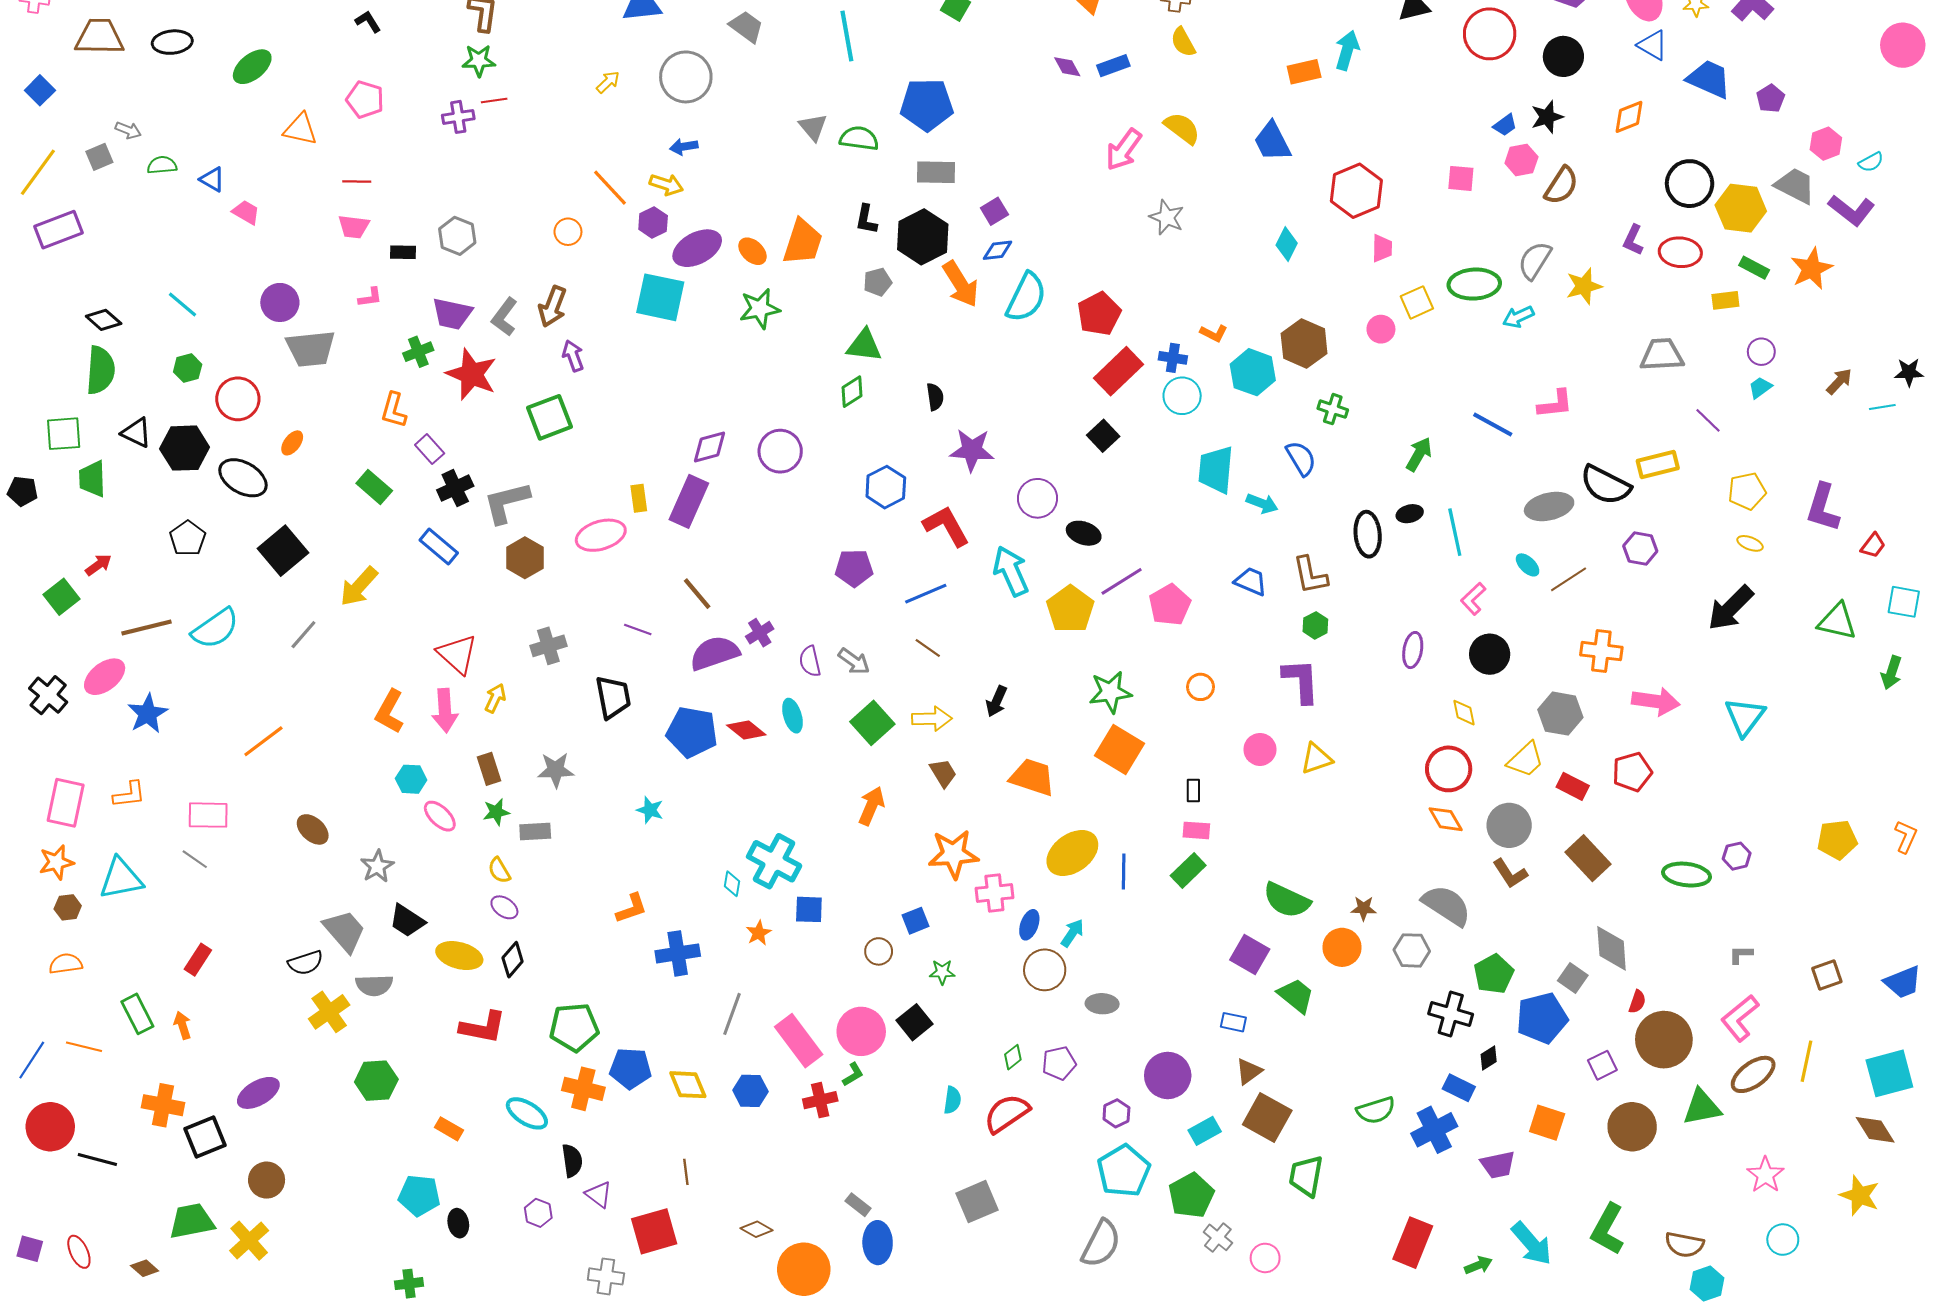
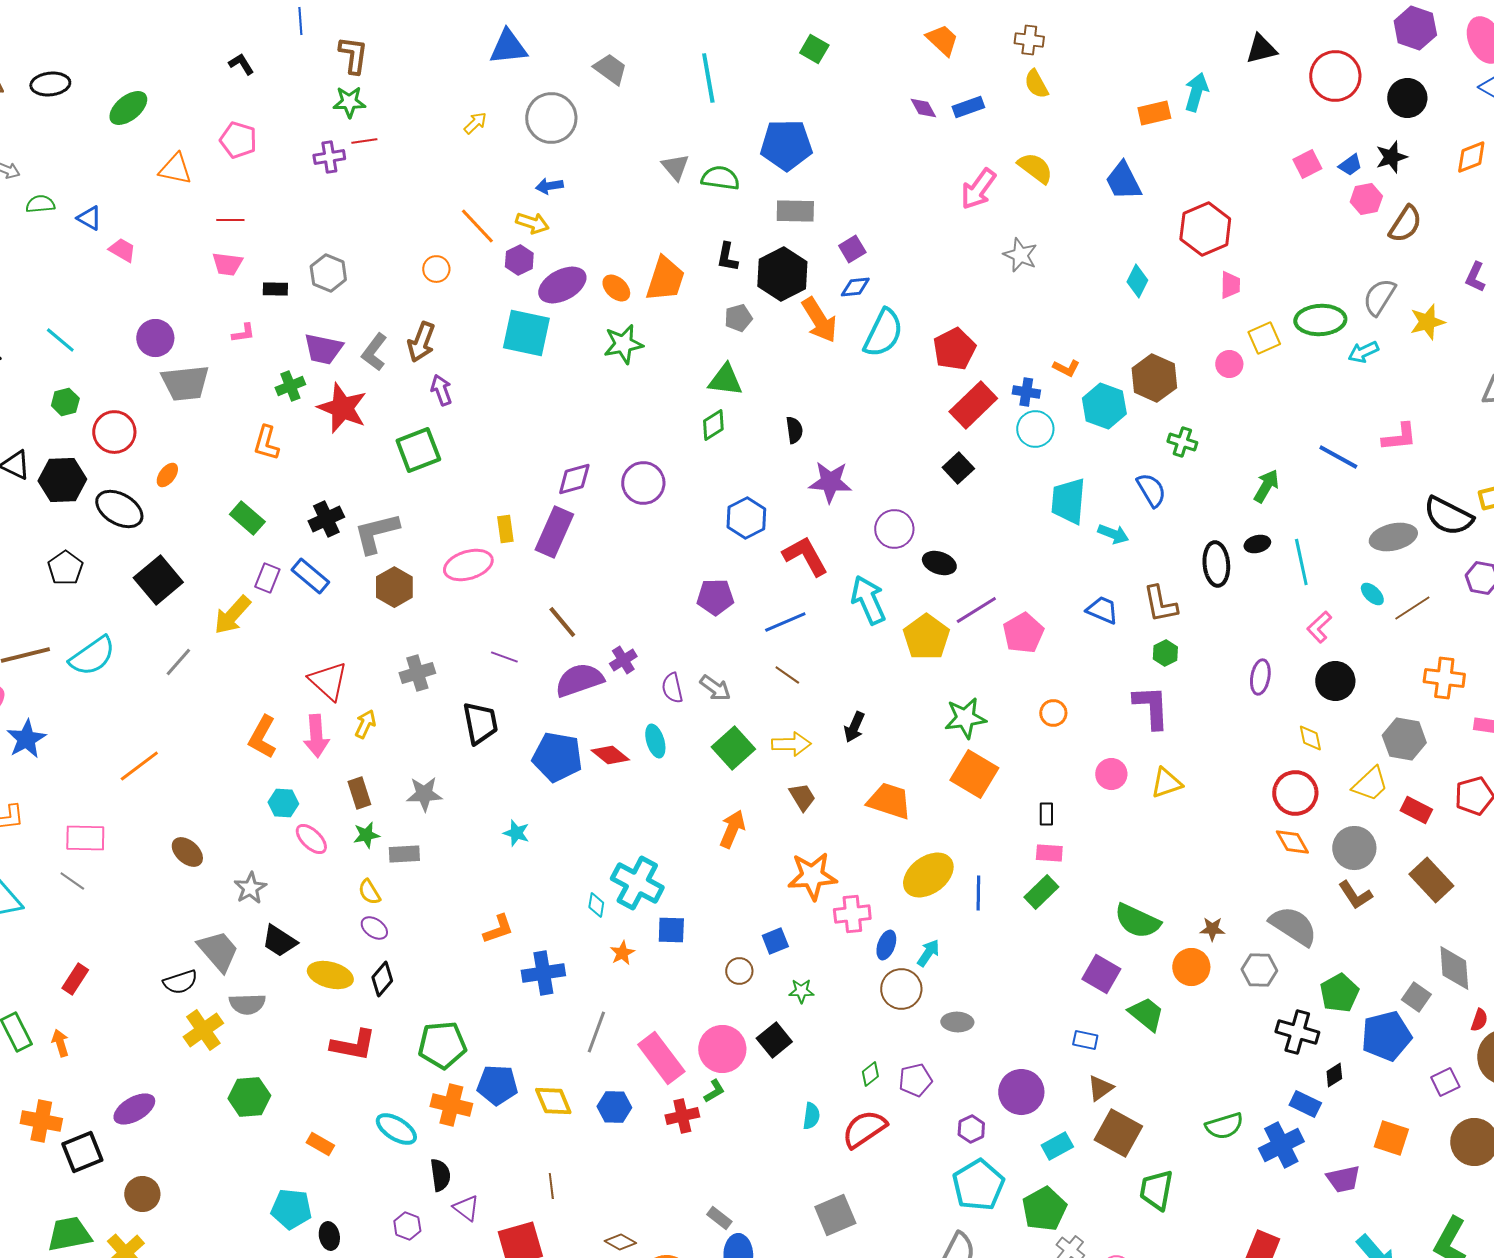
pink square: (1461, 178) -> (1307, 164), moved, turned -32
purple rectangle: (430, 449) -> (267, 578), moved, turned 64

